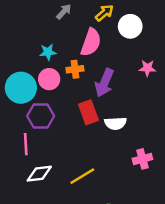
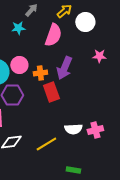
cyan star: (48, 52) -> (18, 28), moved
orange cross: (75, 69) -> (40, 73), moved
white semicircle: (115, 123) -> (73, 129), moved

